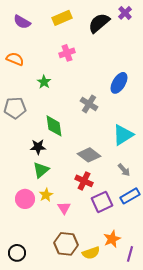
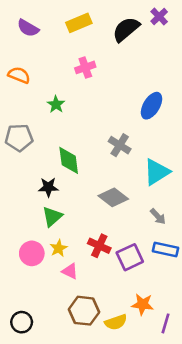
gray cross: (89, 104) -> (120, 145), moved
red cross: (84, 181) -> (99, 246), moved
blue rectangle: (130, 196) -> (165, 250), turned 42
pink triangle: (64, 208) -> (70, 271), moved, turned -32
orange star: (112, 239) -> (143, 304), turned 30

